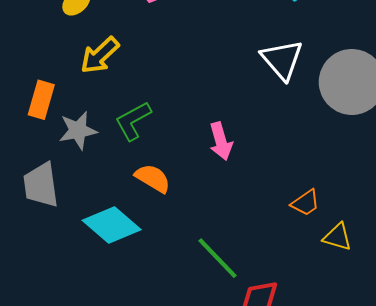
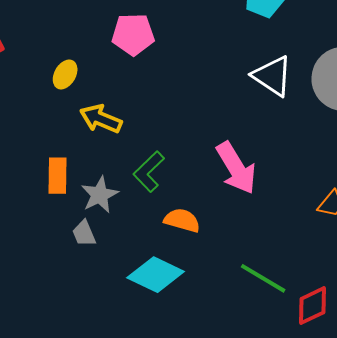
yellow arrow: (100, 55) -> (101, 119), turned 81
pink arrow: (221, 141) -> (236, 168), size x1.5
gray trapezoid: (41, 185) -> (84, 233), moved, size x0.6

